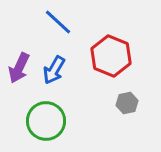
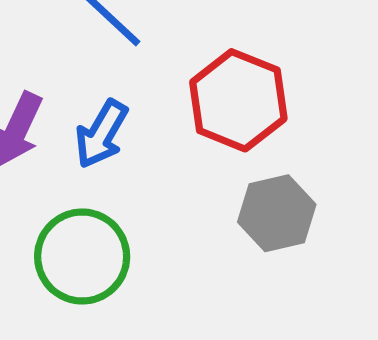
gray hexagon: (127, 103) -> (277, 213), size x1.4

